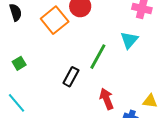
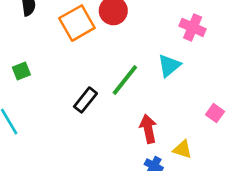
red arrow: (107, 99) -> (148, 129), moved

